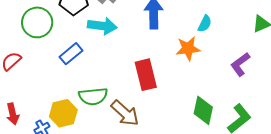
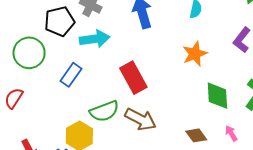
orange star: (188, 49) -> (195, 54), moved
red rectangle: (146, 75) -> (133, 78), moved

